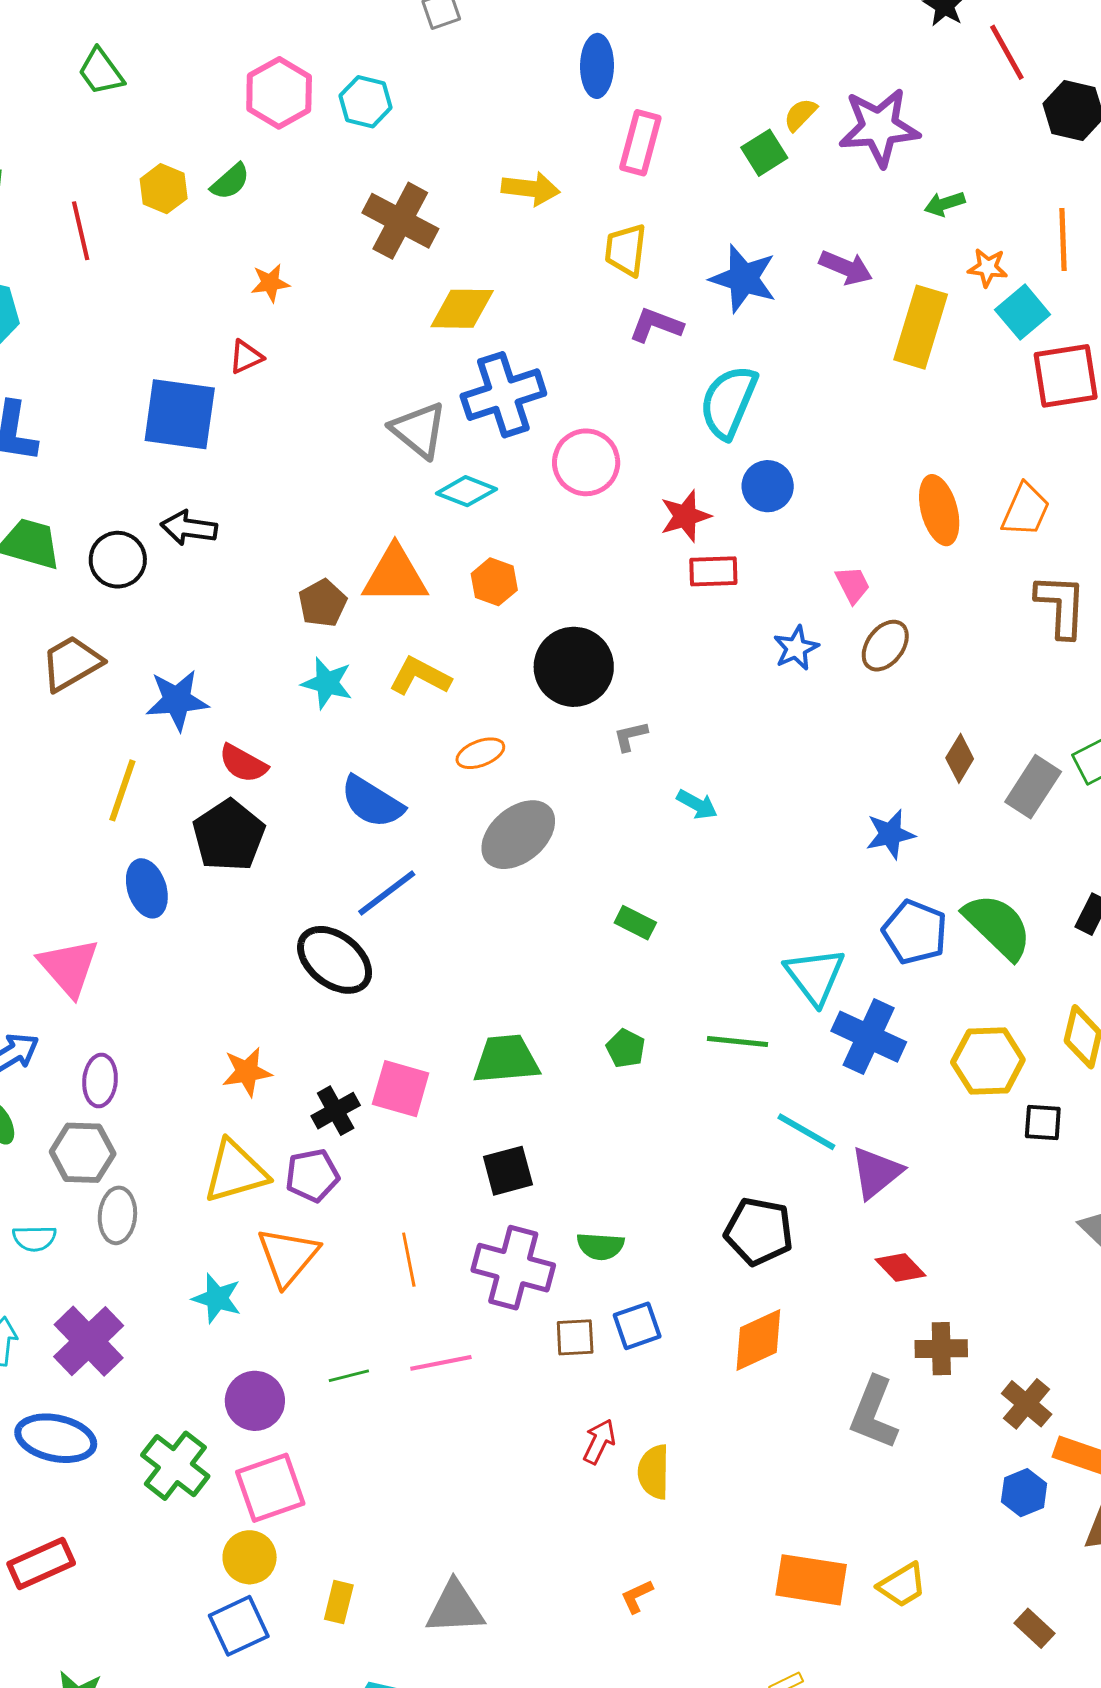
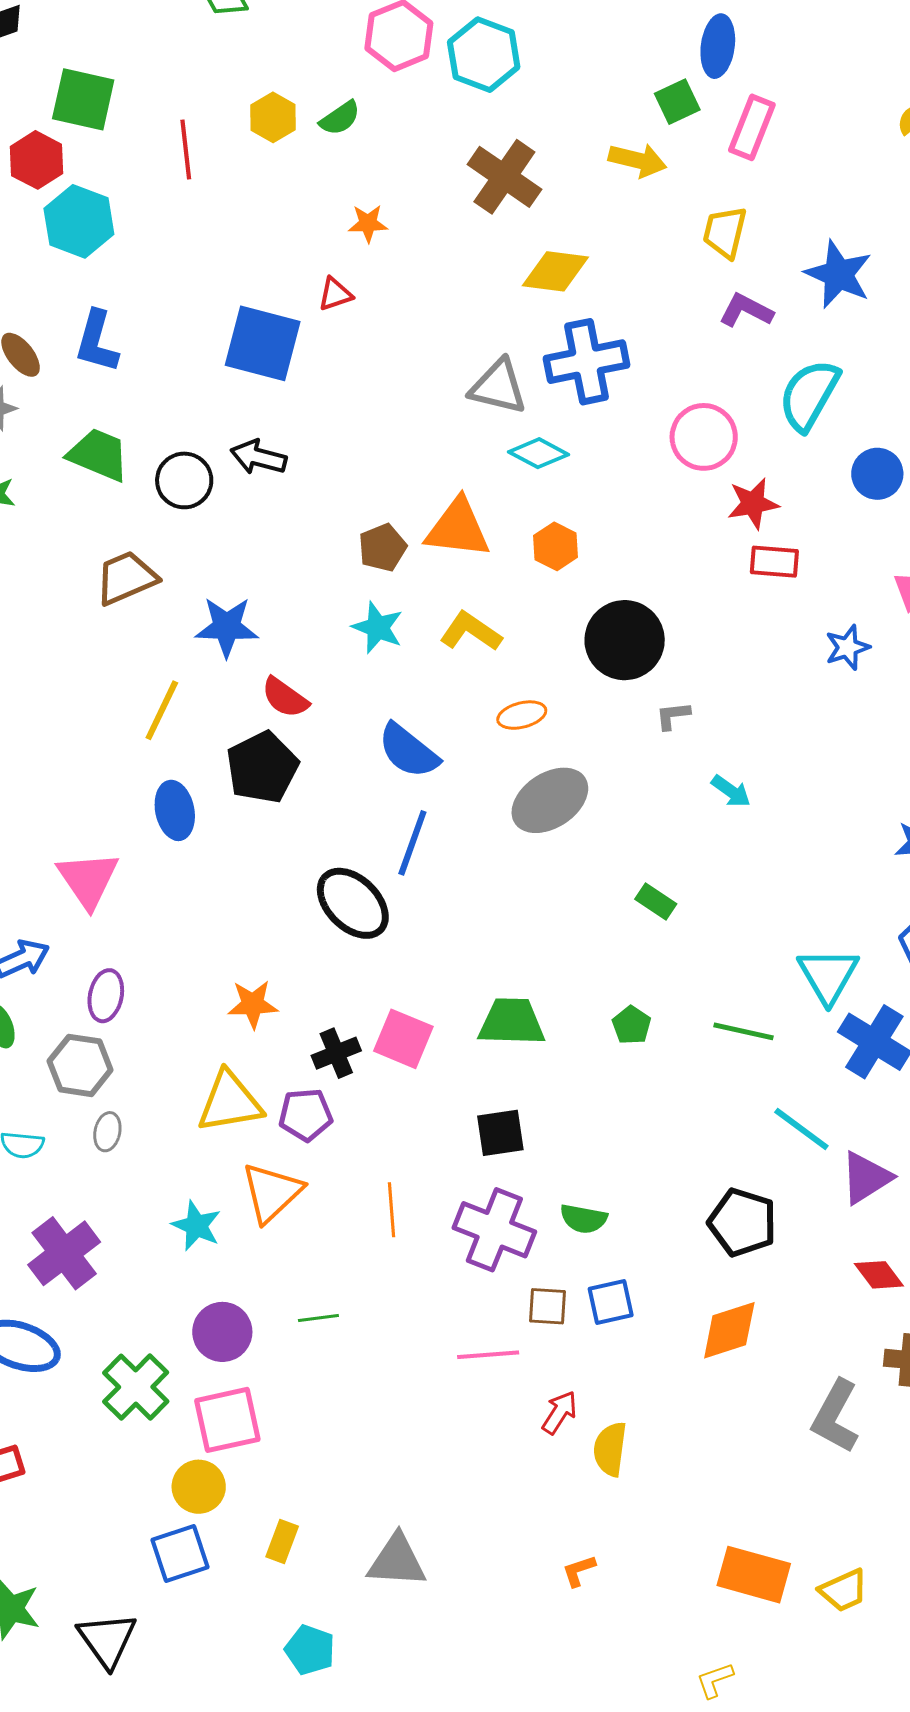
cyan hexagon: (366, 102) -> (484, 55), size x1.4
green square: (764, 153) -> (677, 102), moved
gray triangle: (419, 430) -> (498, 387), turned -32
pink circle: (586, 462) -> (704, 437), moved
blue circle: (768, 486) -> (877, 474), moved
blue line: (387, 893) -> (412, 843), turned -40
gray ellipse: (117, 1215) -> (107, 1132), size x0.7
pink line: (441, 1363) -> (488, 1355), moved

